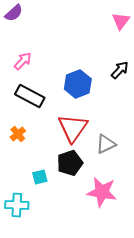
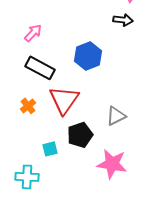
black arrow: (120, 70) -> (123, 20), moved, turned 54
red triangle: (73, 128) -> (64, 100), moved

